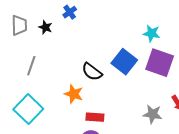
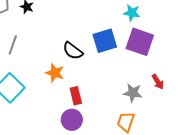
blue square: (124, 62) -> (105, 41), turned 35
red rectangle: (95, 117) -> (76, 96), turned 72

